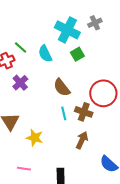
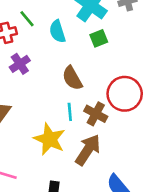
yellow star: (35, 138) -> (50, 139), moved, size x1.4
brown arrow: (82, 140) -> (88, 150), size x1.4

